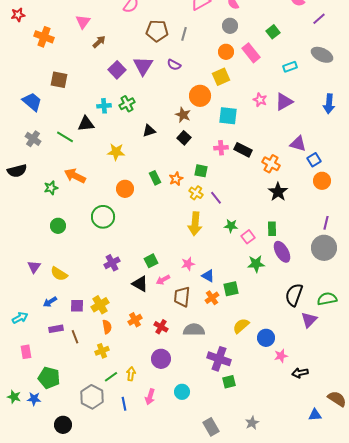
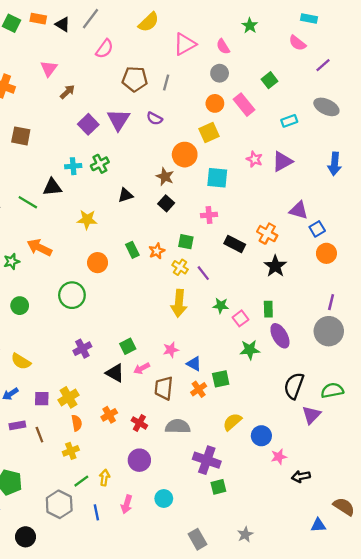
black rectangle: (243, 150) -> (235, 244), moved

